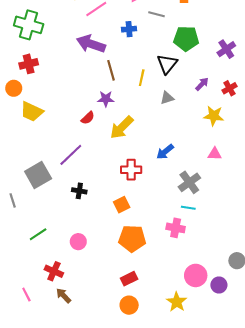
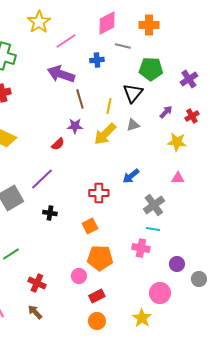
yellow arrow: (122, 127) -> (105, 134), moved
pink circle: (78, 242) -> (79, 276), moved
red cross: (54, 271) -> (37, 283), moved
purple circle: (219, 285) -> (177, 264), moved

